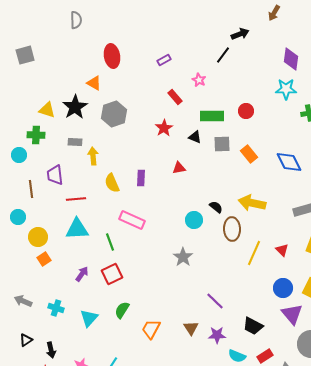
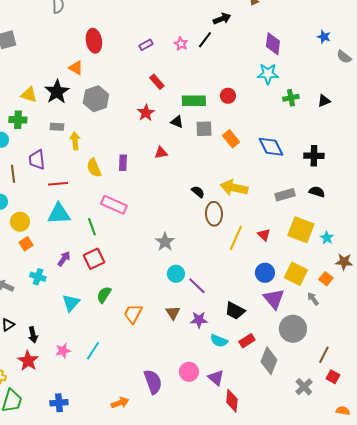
pink star: (199, 80) -> (181, 44), moved
cyan circle: (194, 220) -> (176, 274), moved
cyan cross: (56, 308) -> (38, 277), moved

